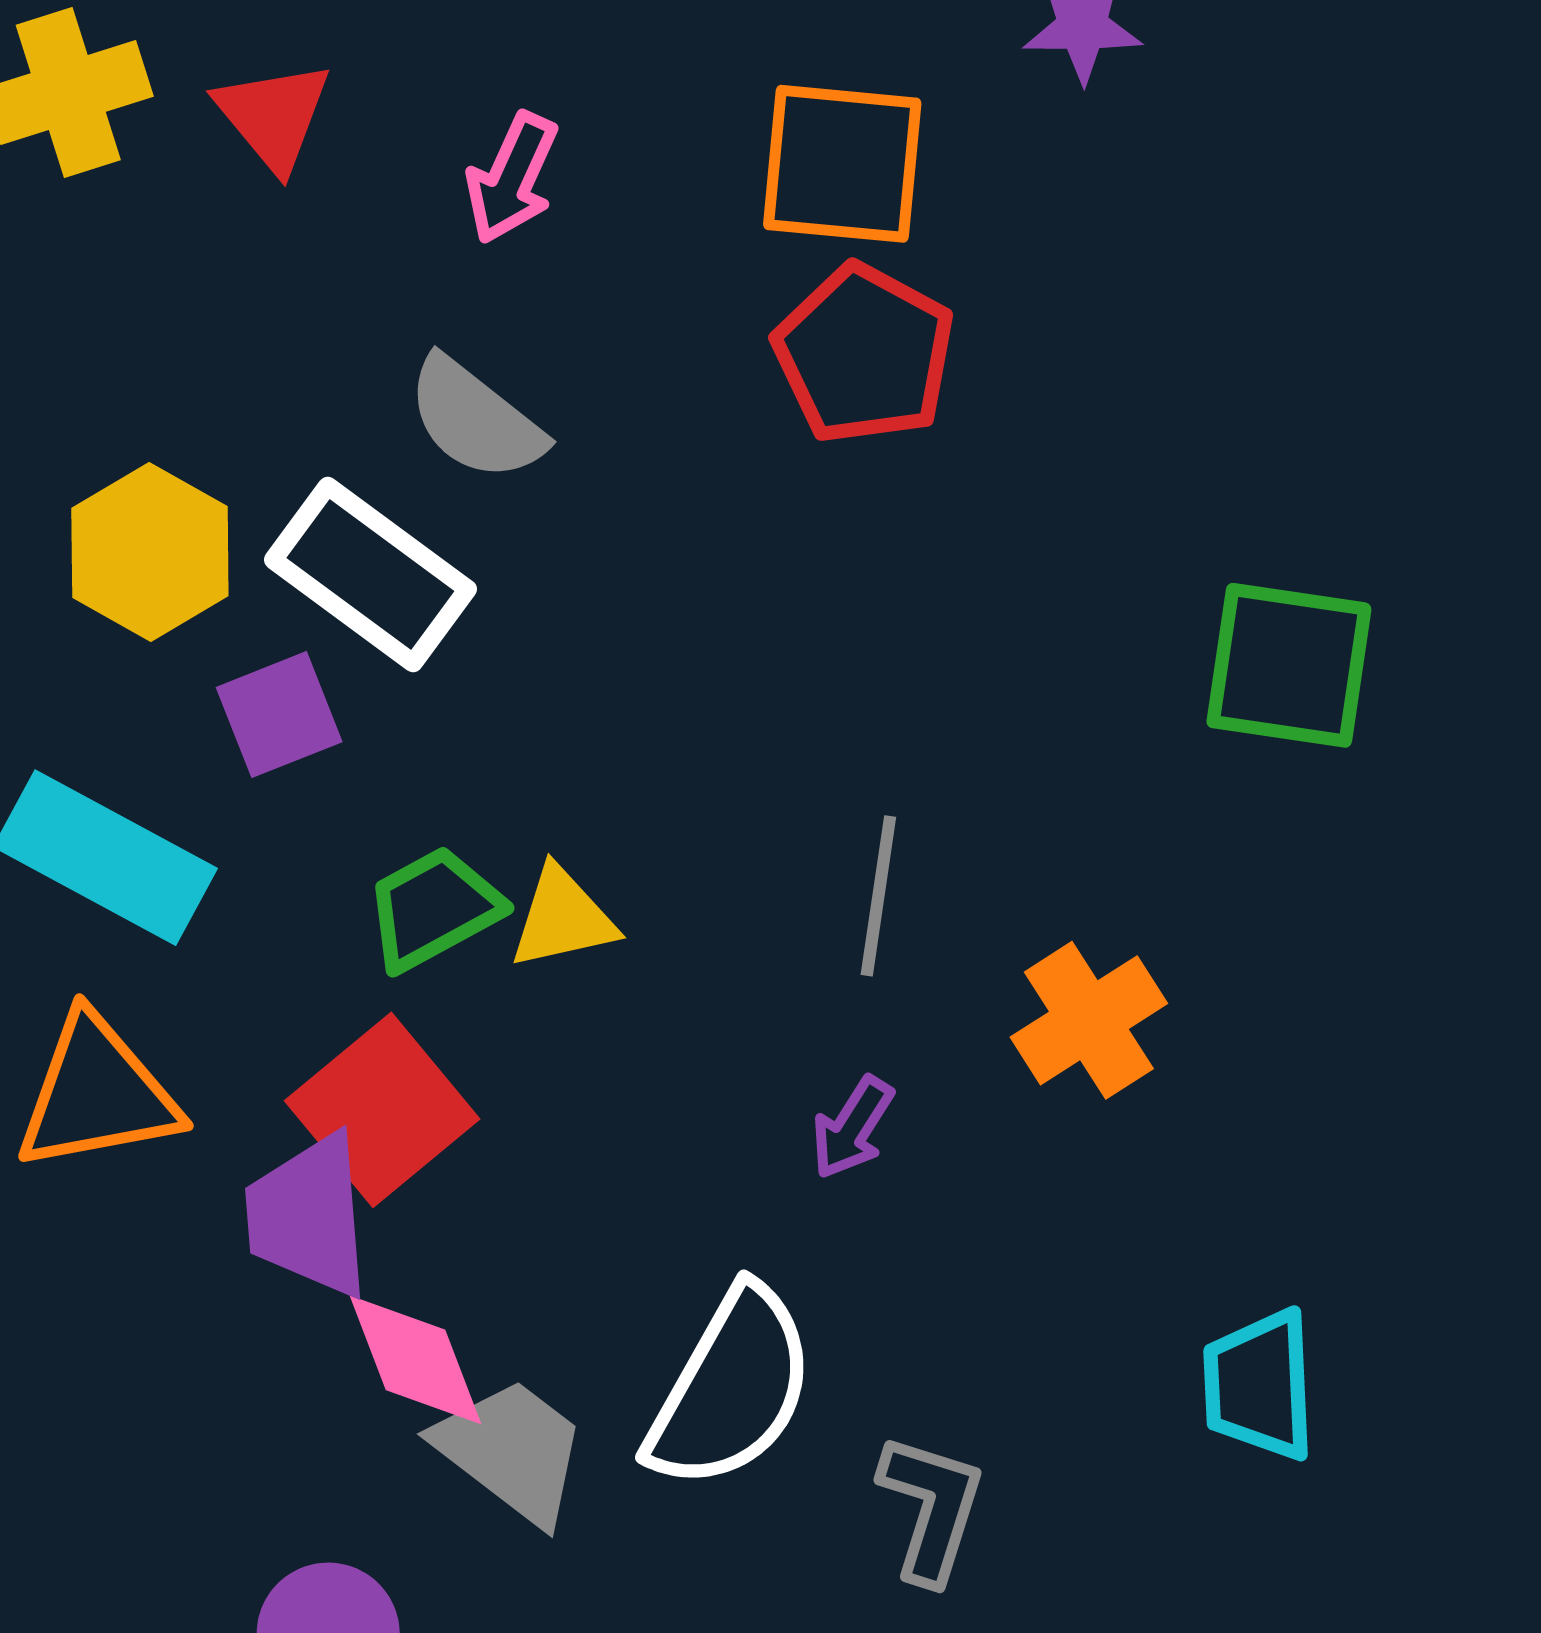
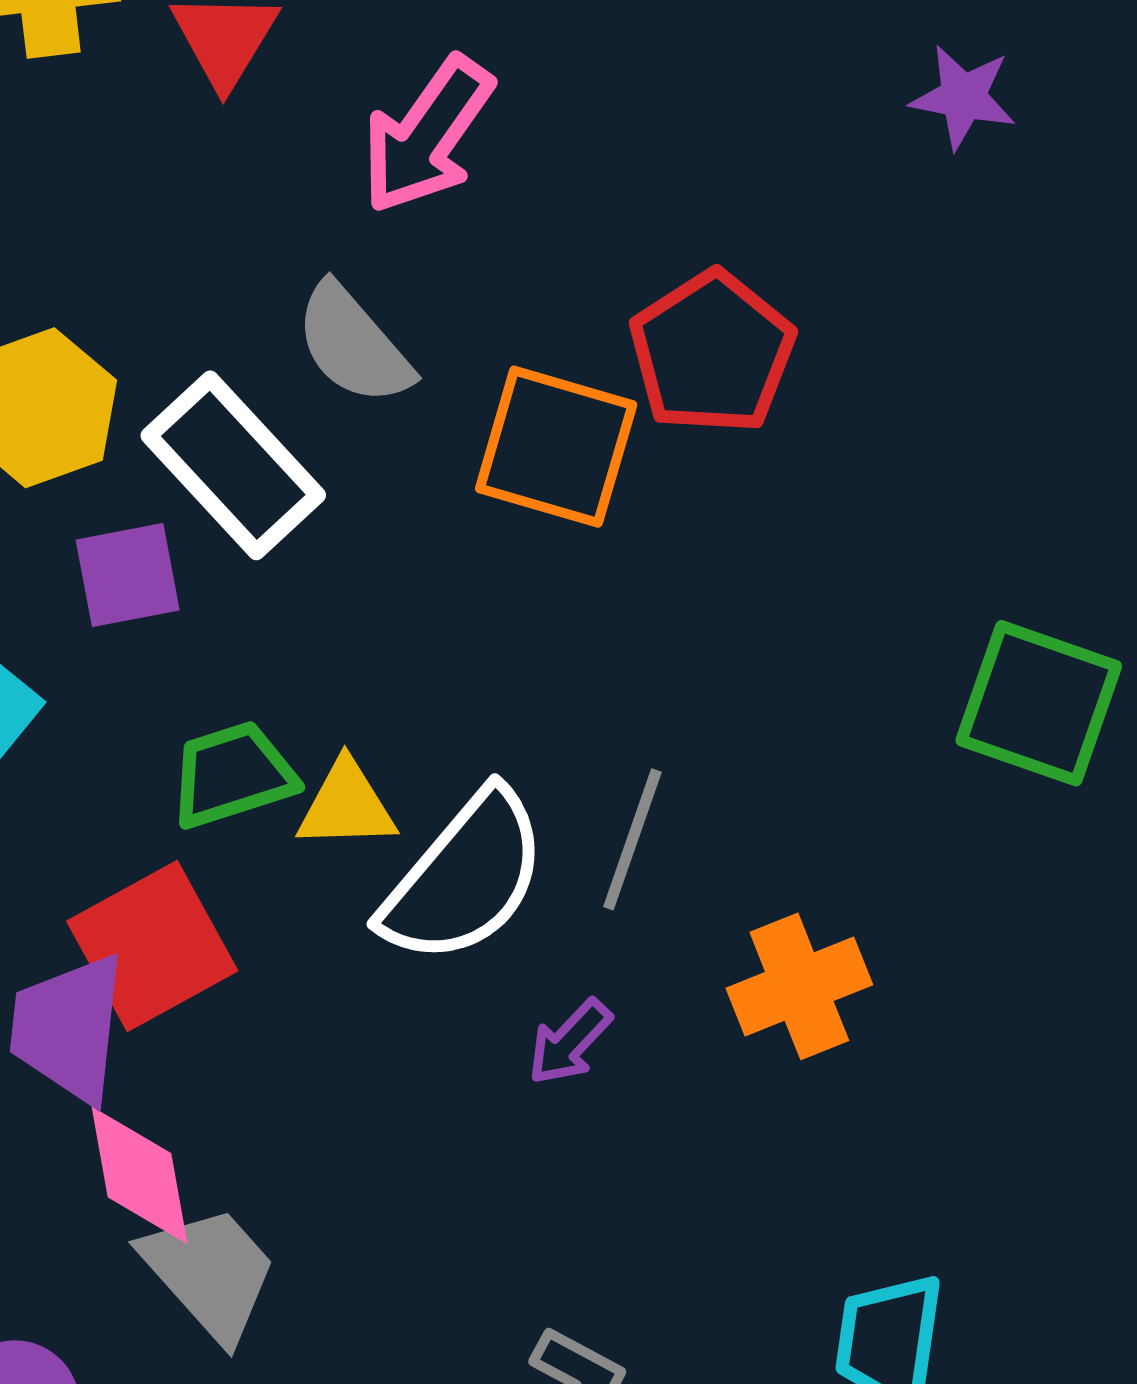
orange square: (842, 164) -> (556, 447), moved
pink arrow: (512, 178) -> (427, 135), size x1.4
white semicircle: (731, 1389) -> (464, 878), moved

